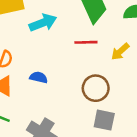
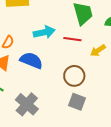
cyan arrow: (43, 23) -> (44, 32), moved
blue semicircle: (39, 77) -> (31, 60), size x1.6

